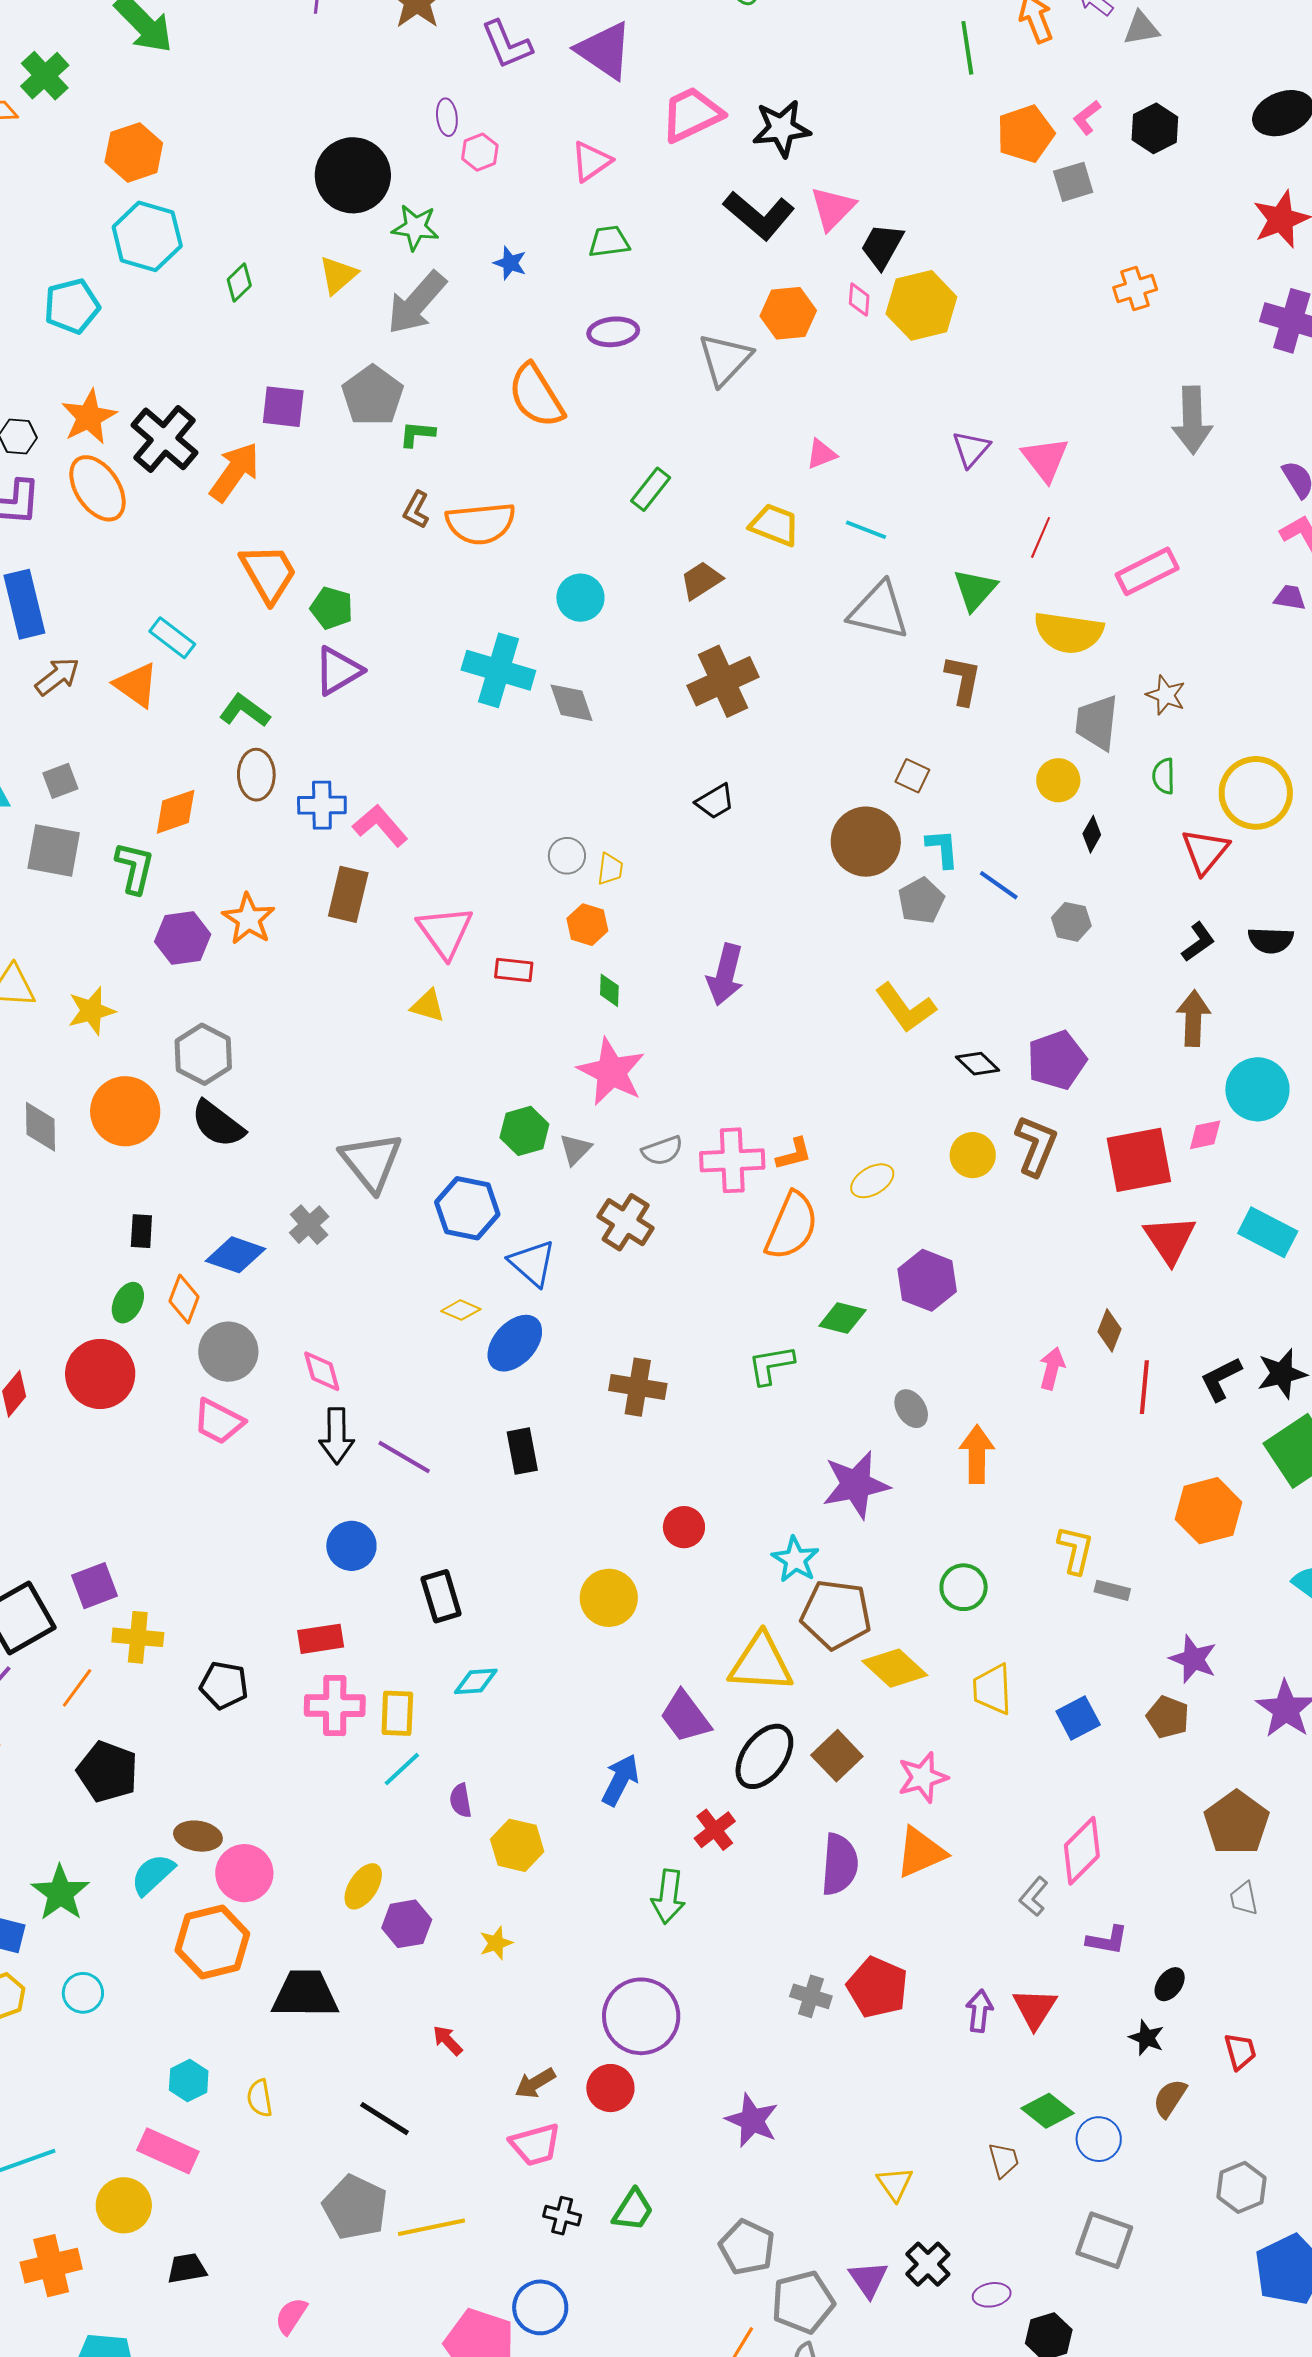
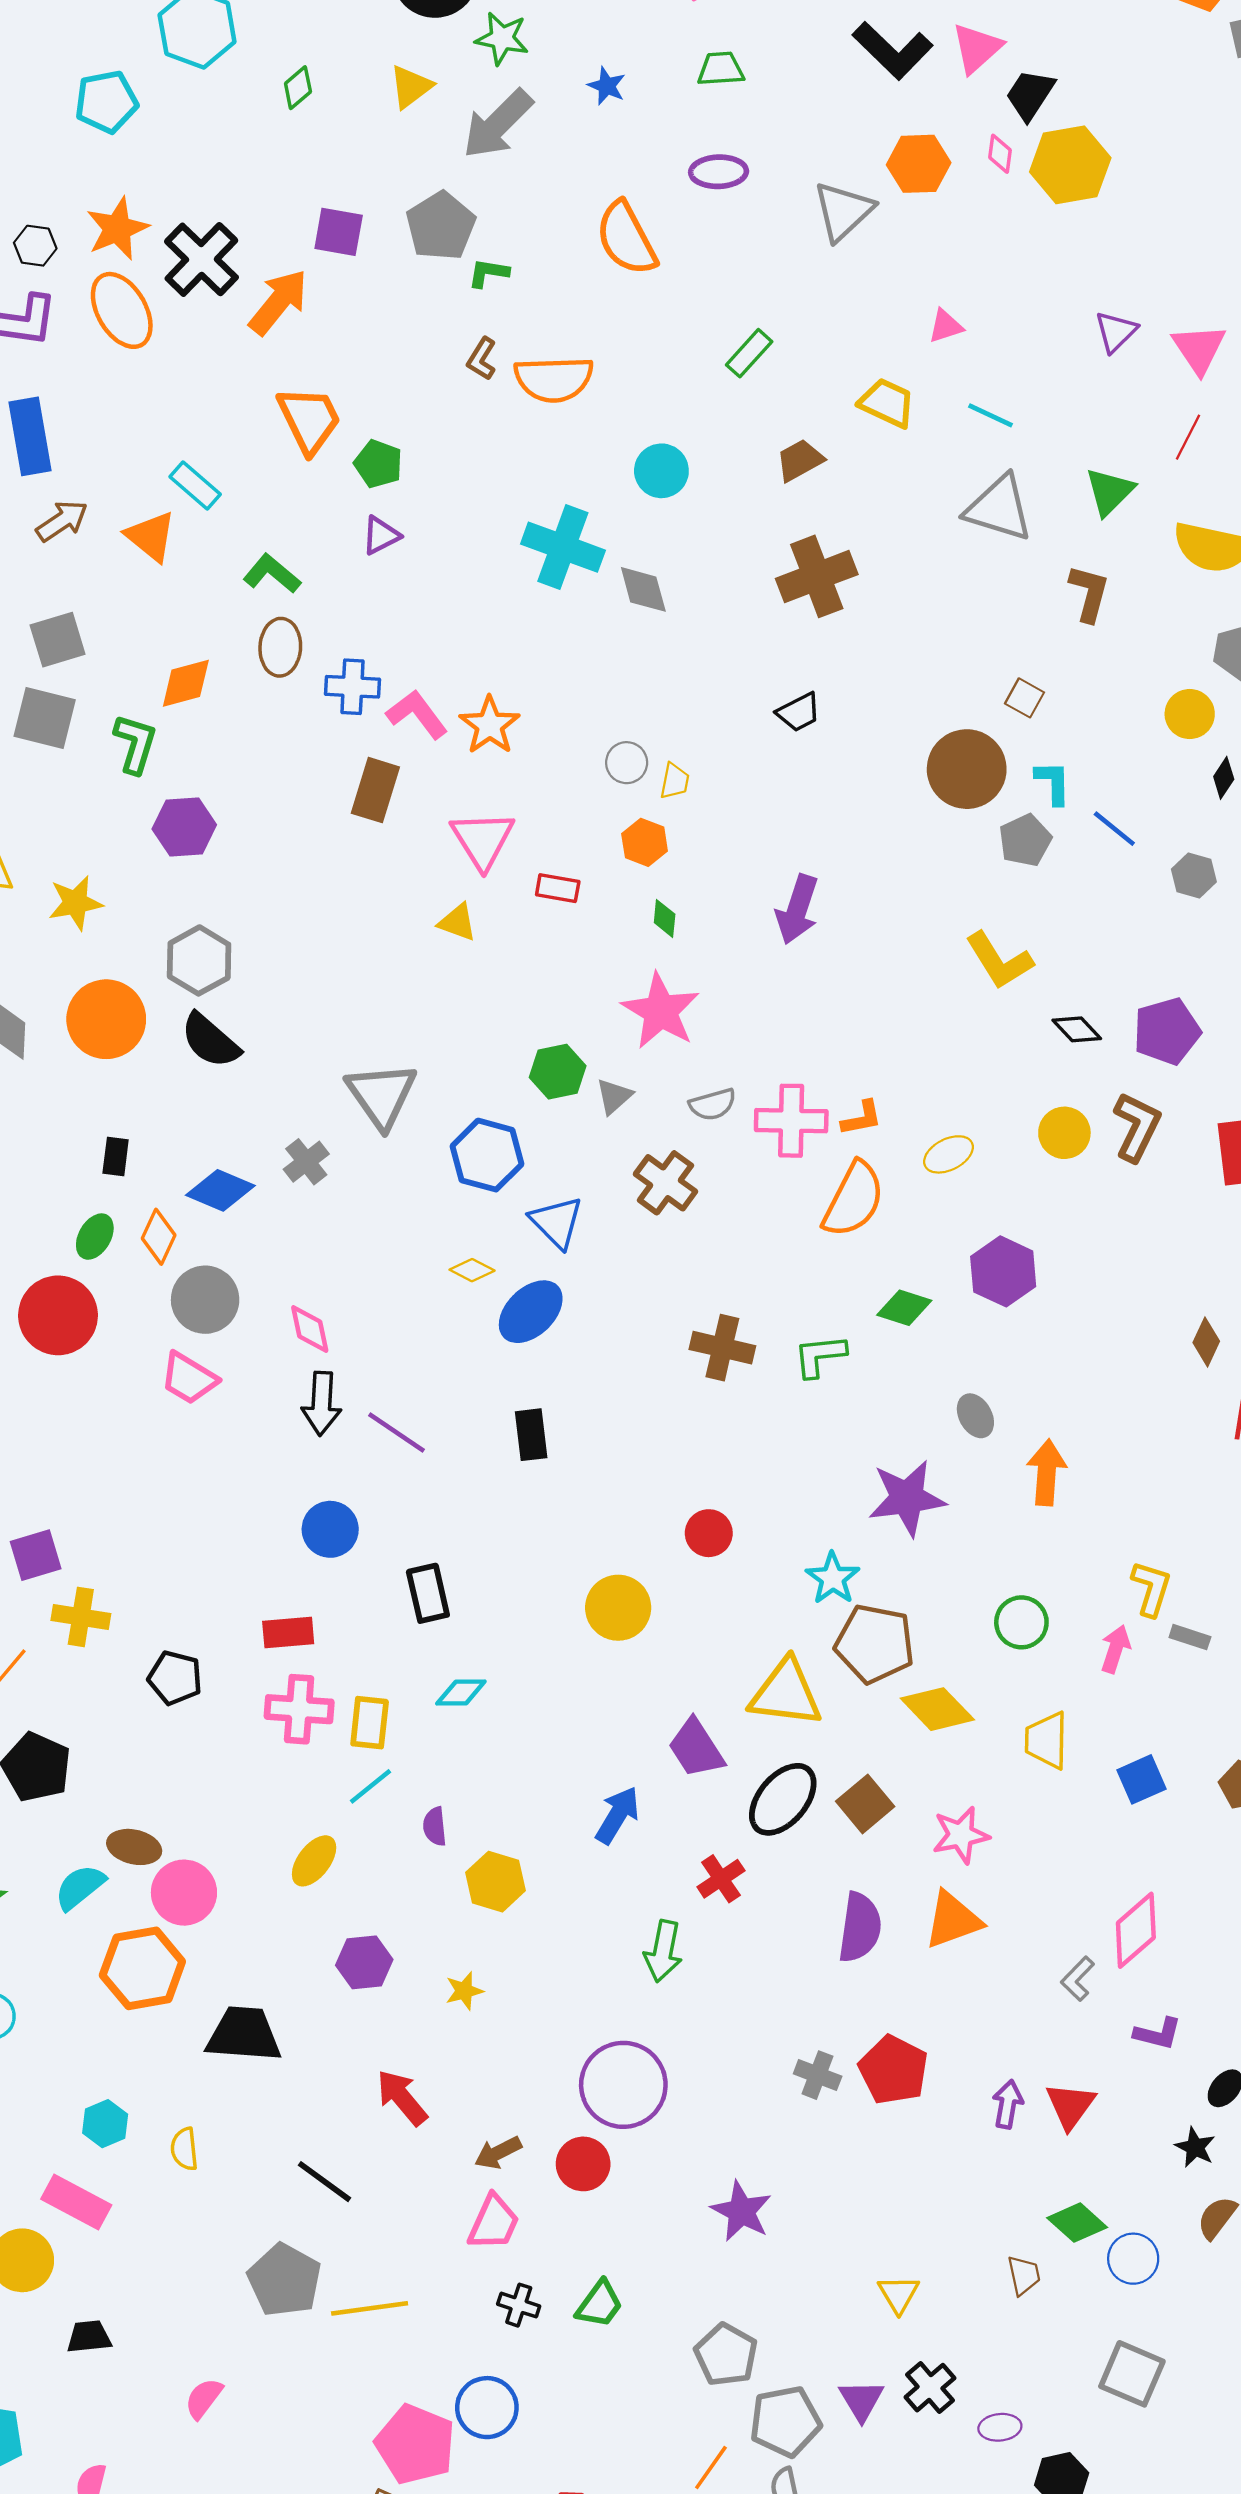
purple triangle: (338, 671) -> (381, 536), size x0.7
gray square: (60, 781) -> (58, 640), size x1.4
orange star: (249, 919) -> (490, 725), moved
pink arrow: (1052, 1368) -> (1116, 1649), moved
brown cross: (638, 1387) -> (722, 1348), moved
yellow ellipse: (363, 1886) -> (314, 1861), moved
red arrow: (448, 2040) -> (402, 2098), size x1.6
pink trapezoid: (535, 2145) -> (494, 2222), turned -54

